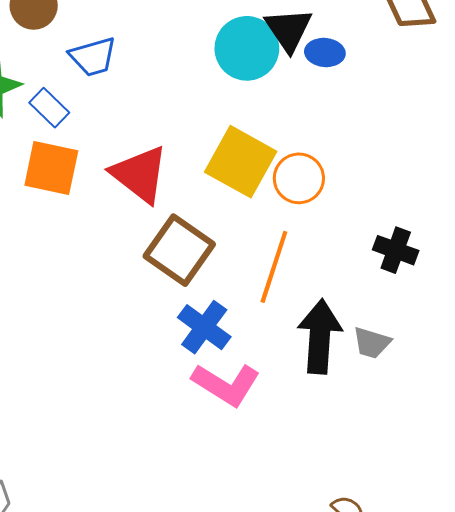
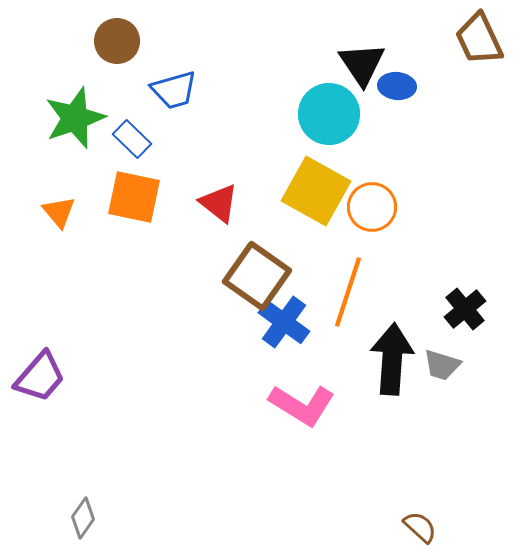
cyan circle: (247, 48) -> (329, 114), moved
red triangle: (140, 174) -> (219, 203), size x0.7
black cross: (396, 250) -> (465, 309), moved, turned 30
blue cross: (204, 327) -> (284, 322), moved

